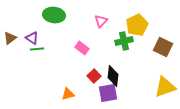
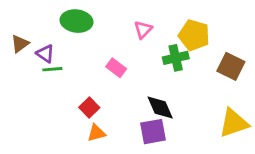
yellow pentagon: (137, 25) -> (194, 35), turned -30
brown triangle: (10, 38) -> (20, 44), moved
red square: (94, 76) -> (89, 107), moved
black diamond: (113, 76) -> (160, 107), turned -30

